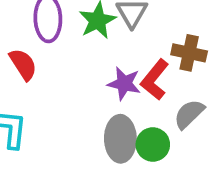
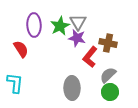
purple star: (124, 83) -> (77, 38), moved
green circle: (153, 145) -> (110, 92), moved

